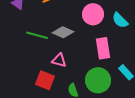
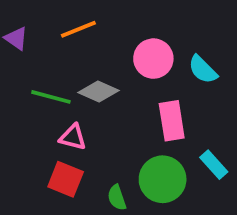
pink triangle: (59, 60) -> (73, 137), moved

